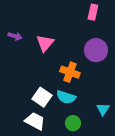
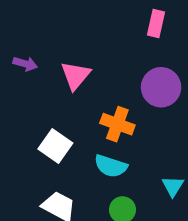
white square: (42, 97) -> (55, 146), moved

